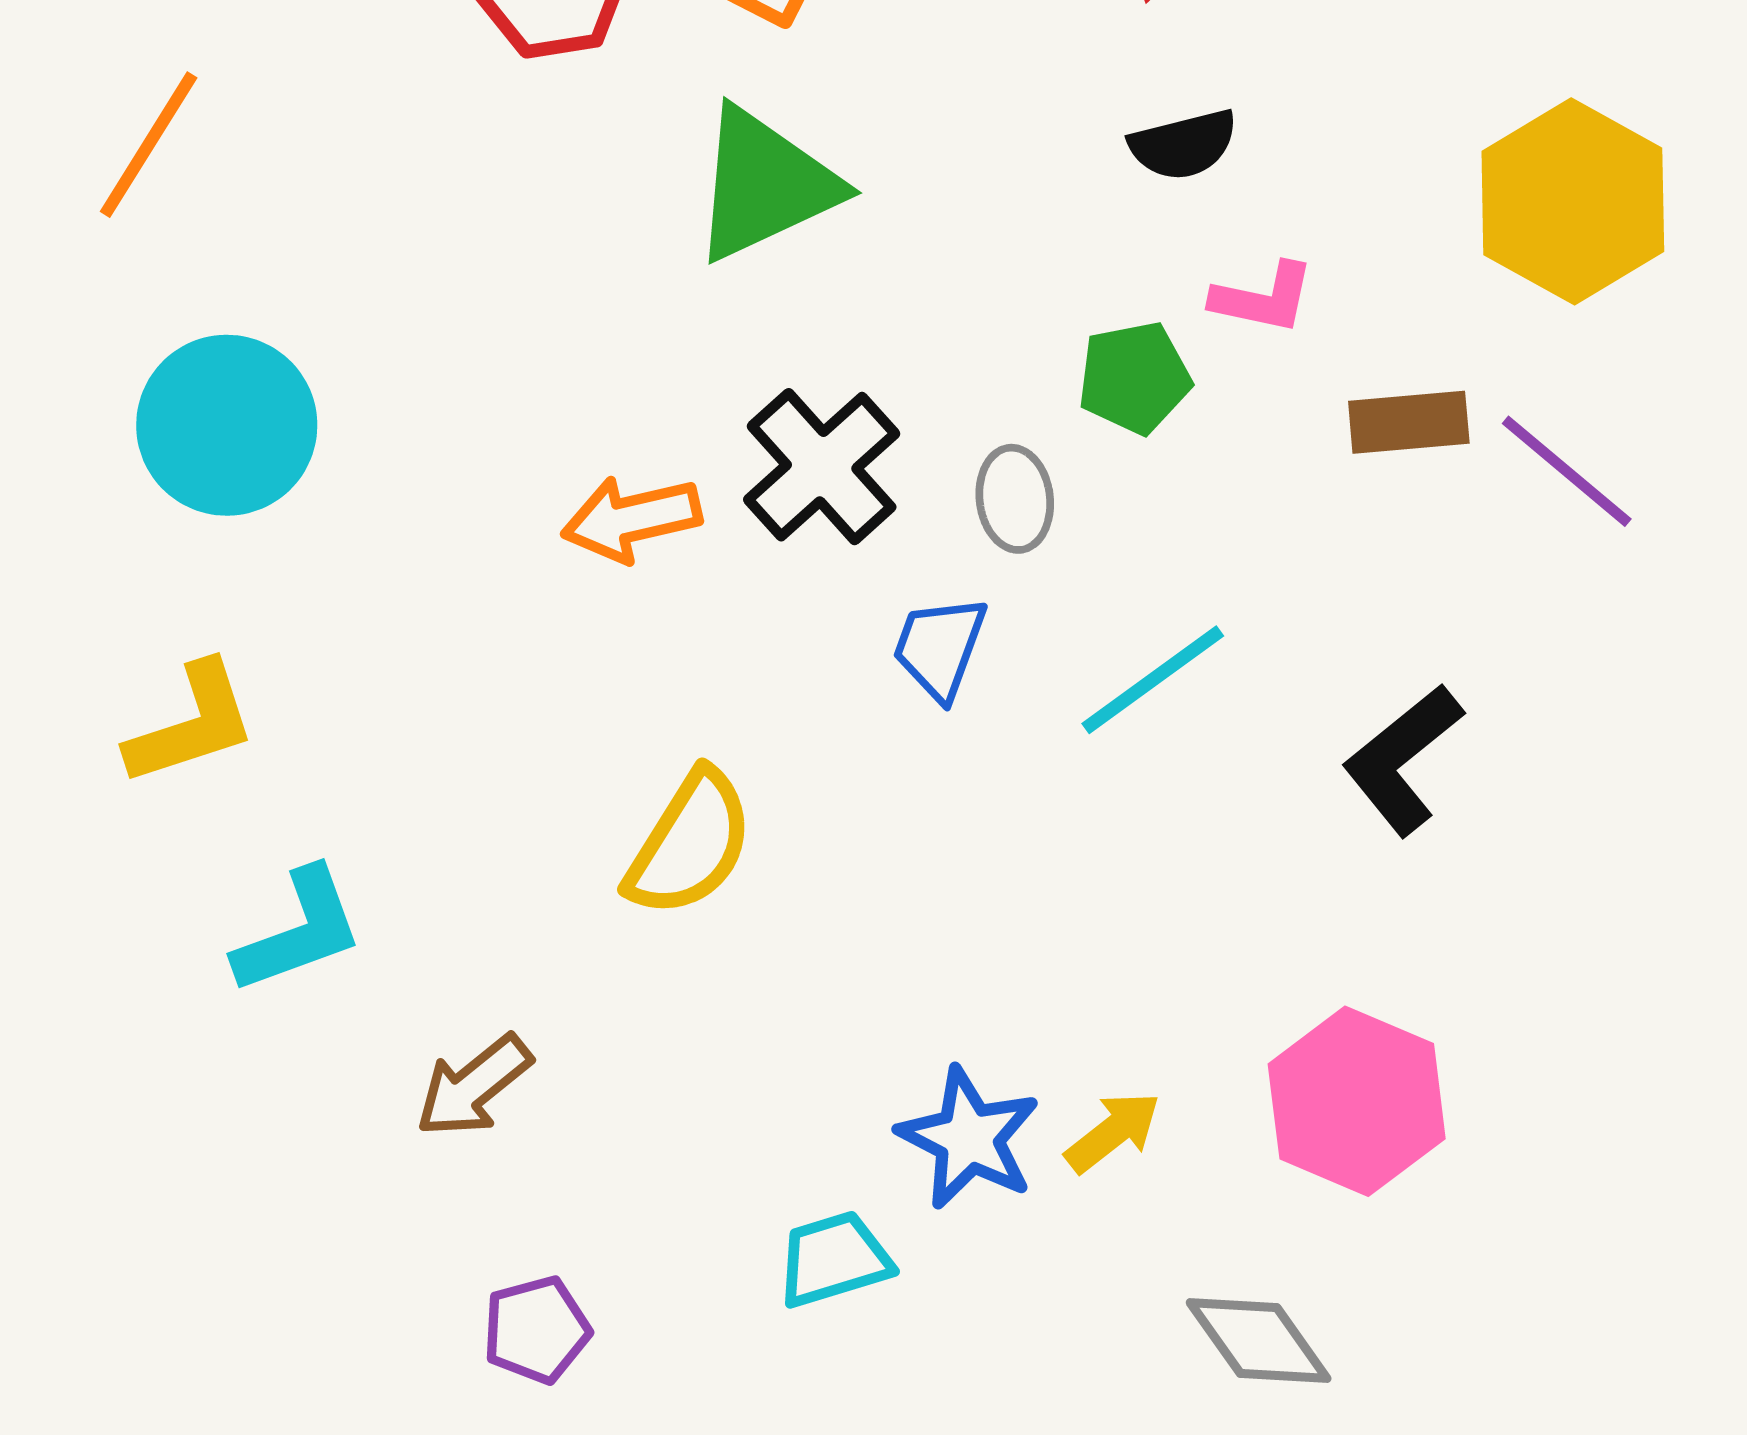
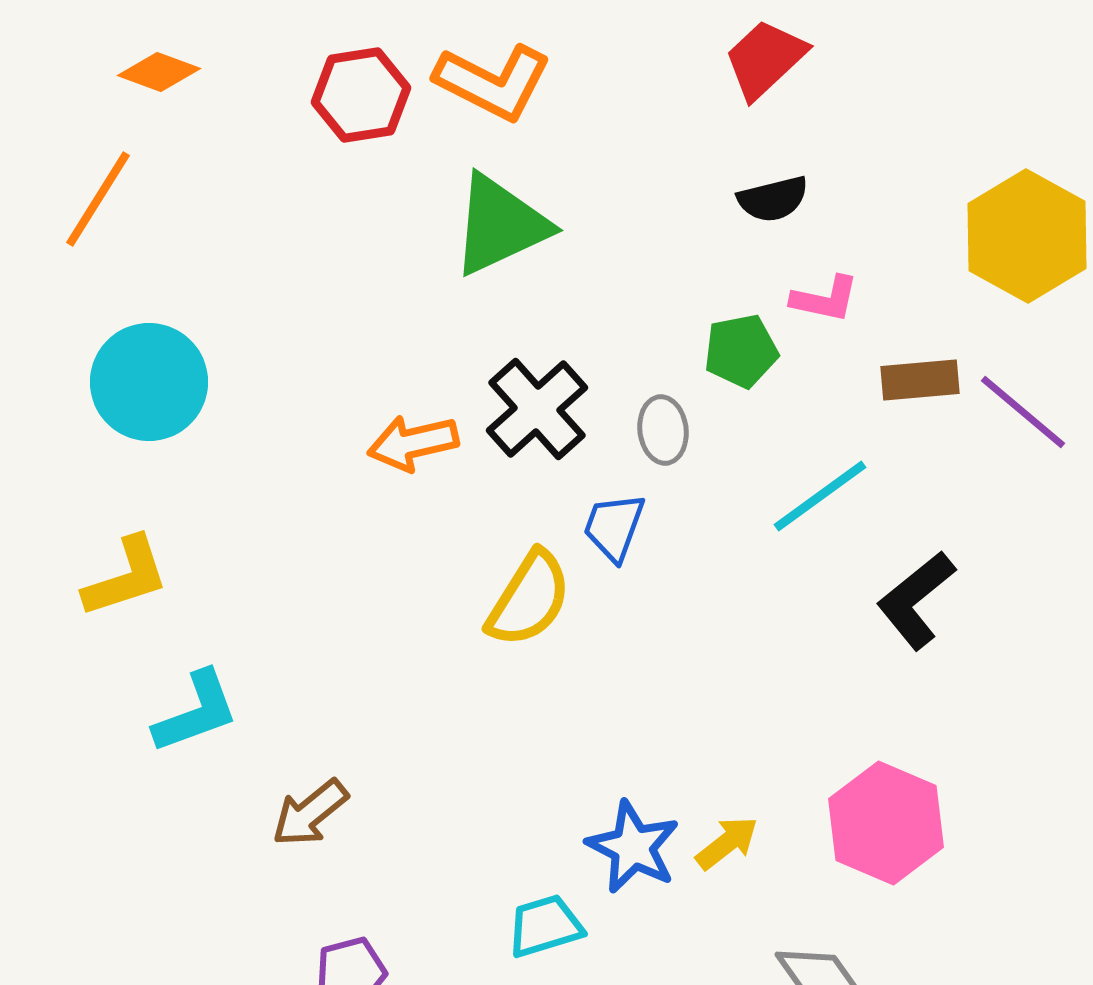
cyan line: (1153, 680) -> (820, 496), moved
yellow semicircle: (690, 844) -> (529, 599), moved

